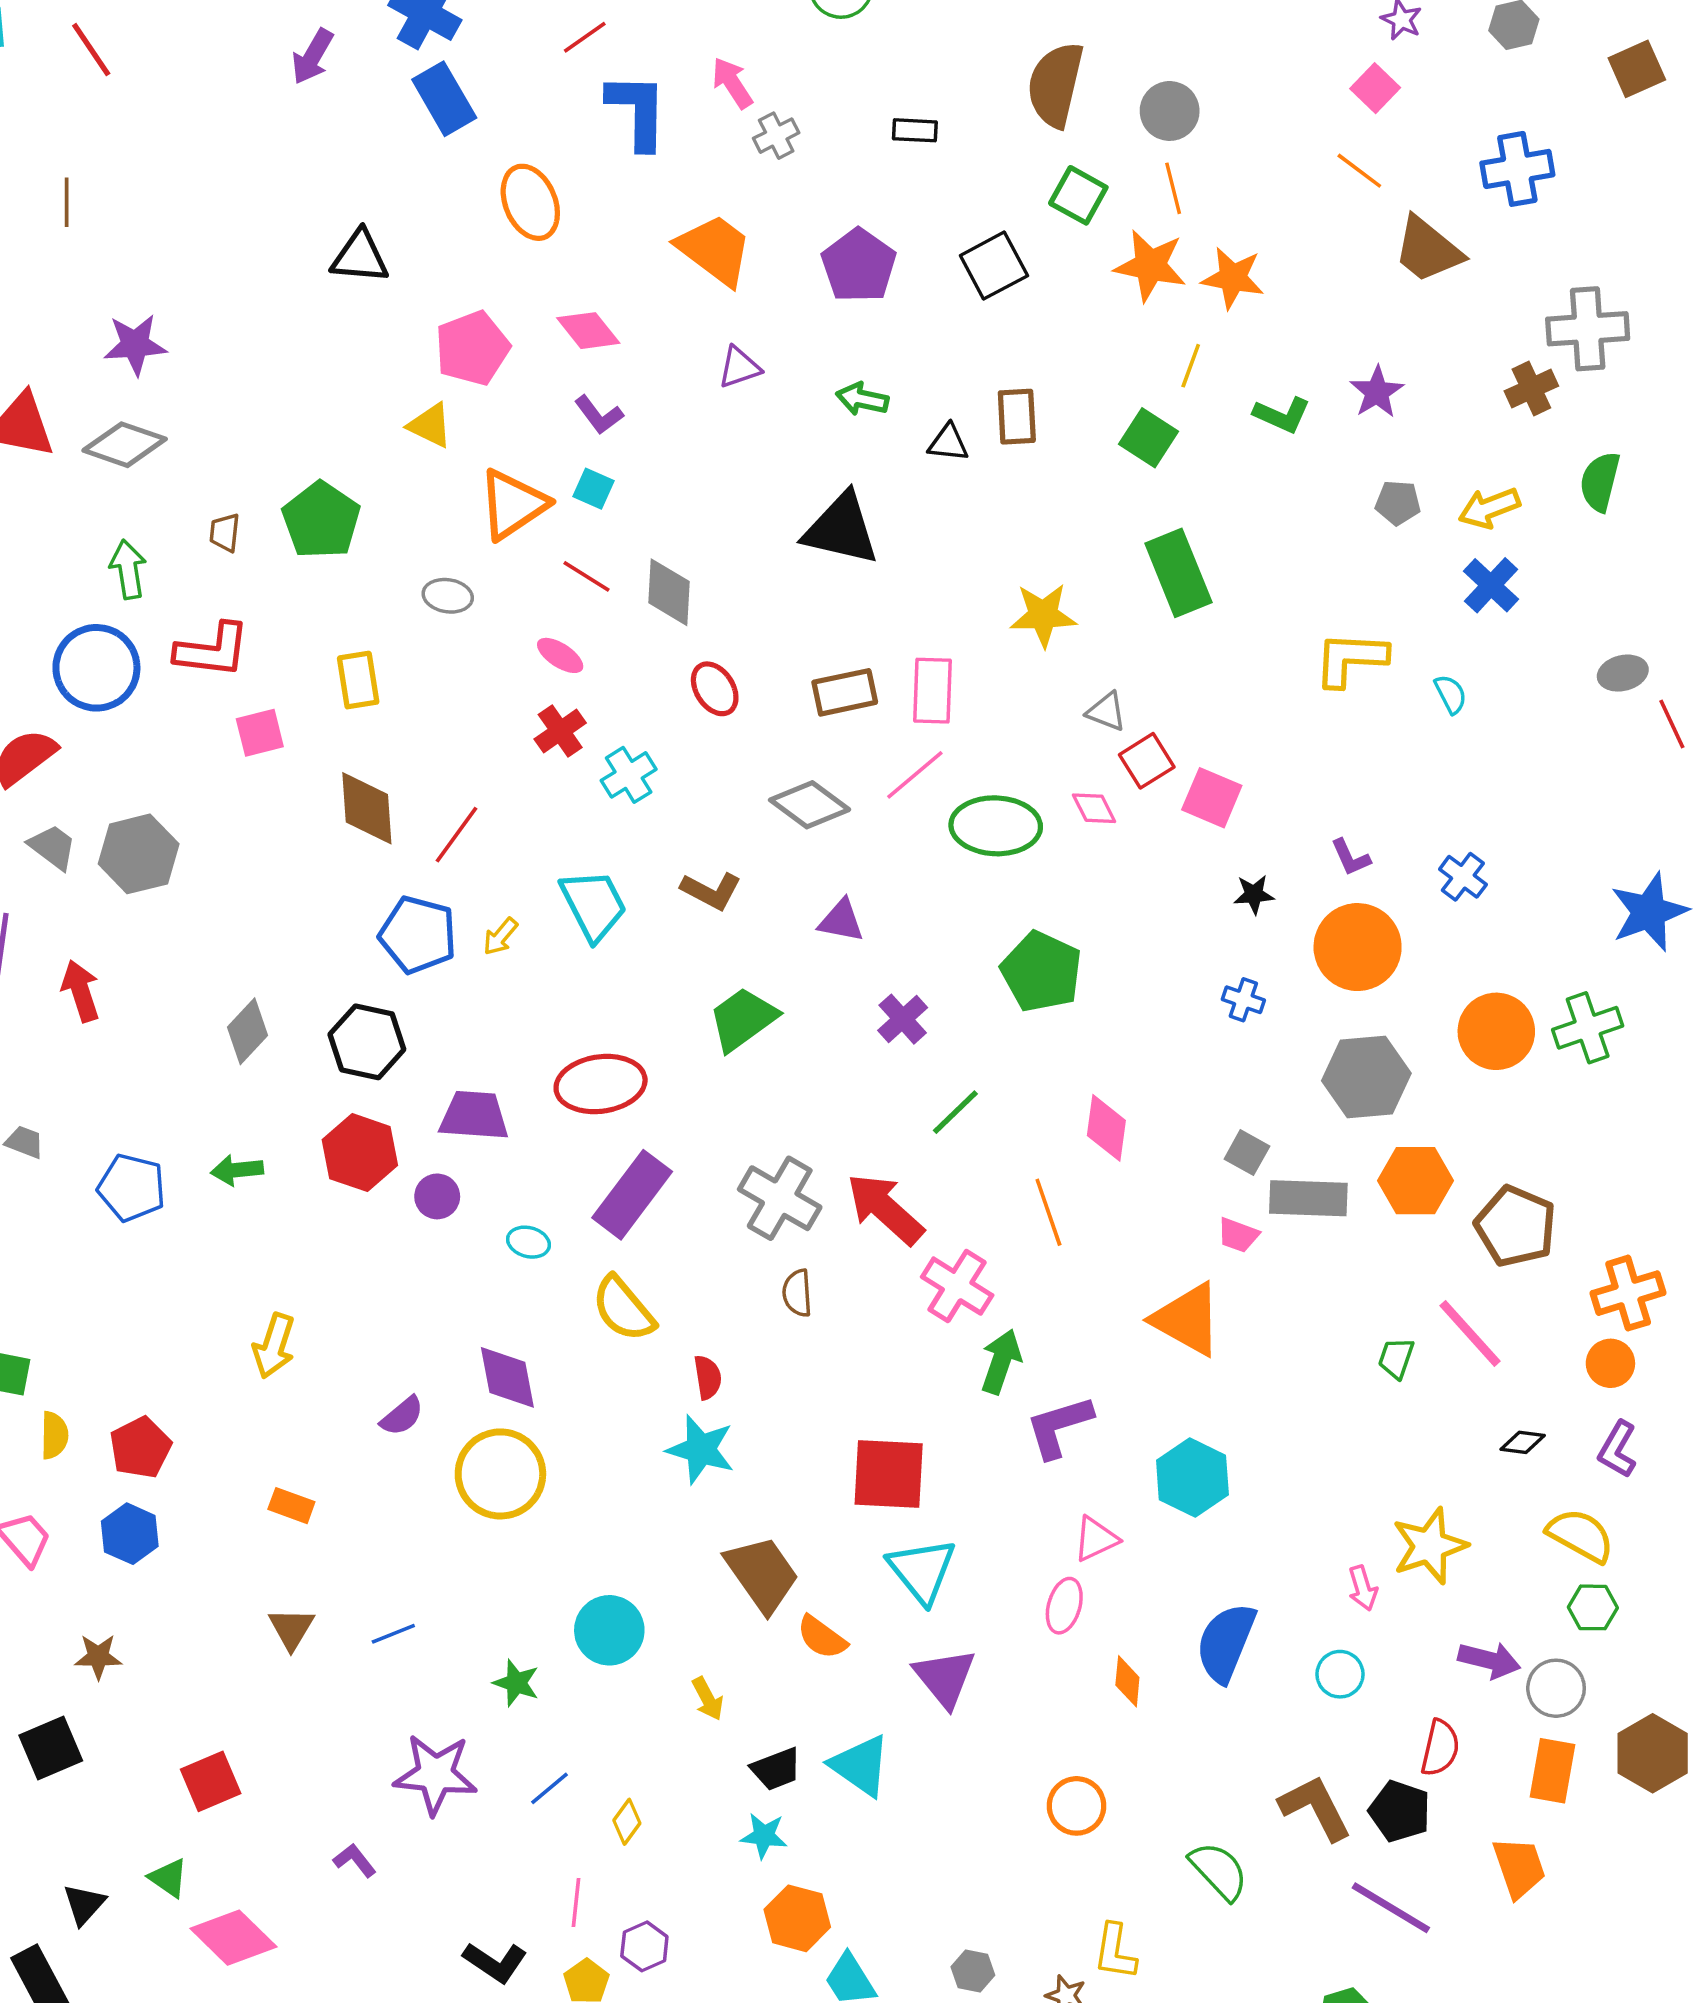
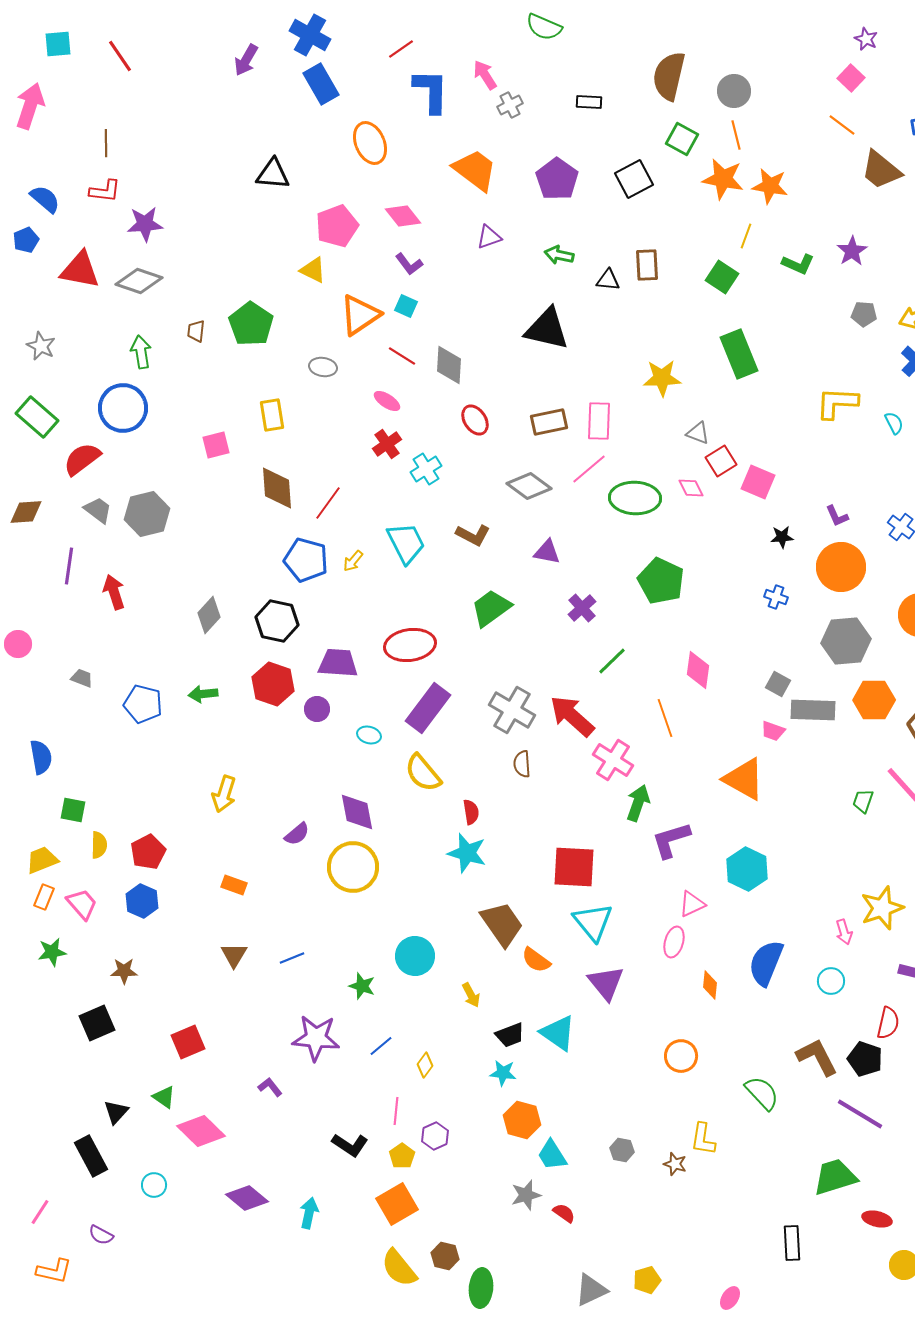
red L-shape: (212, 650) -> (105, 191), moved, size x0.7

